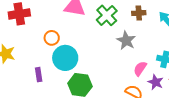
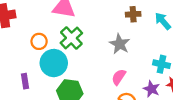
green cross: (107, 15) -> (71, 38), moved
pink semicircle: (140, 69) -> (119, 77), moved

